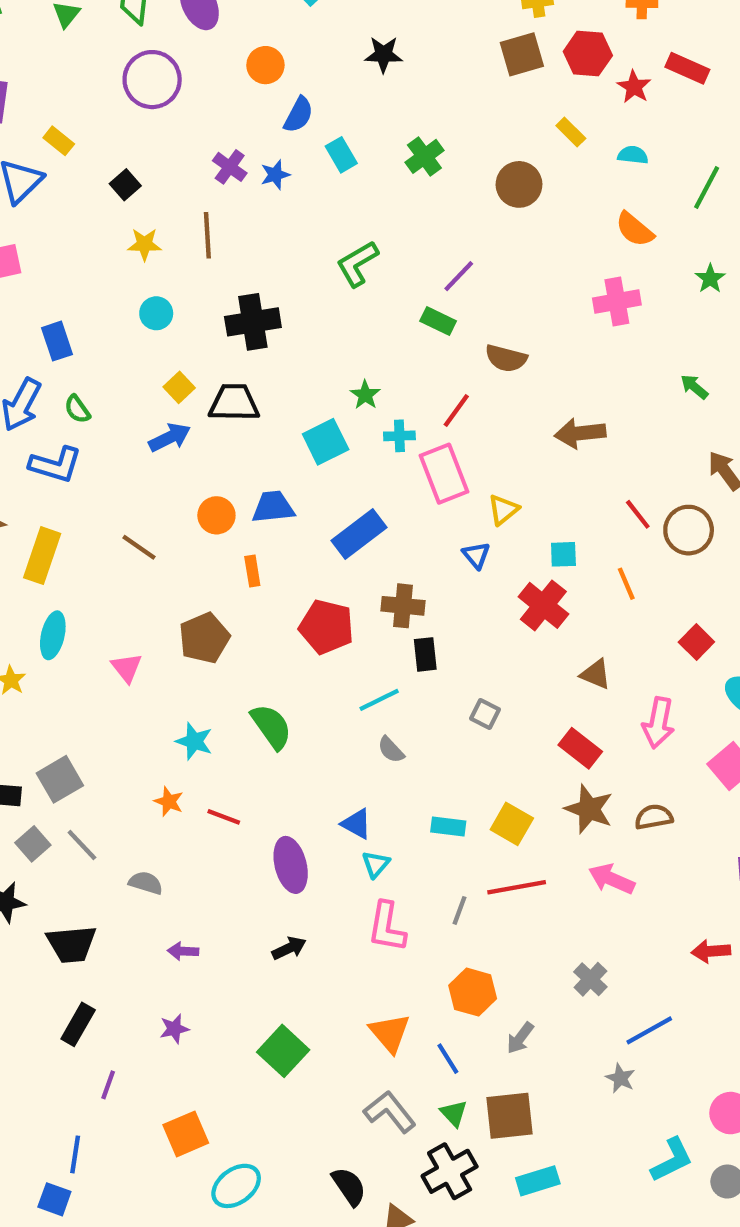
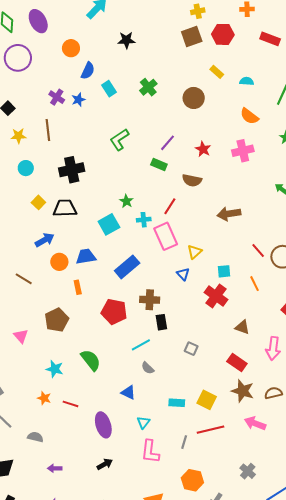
red star: (634, 87) -> (203, 149), moved
blue arrow: (170, 437) -> (45, 240), moved
blue triangle: (356, 824) -> (128, 392), moved

